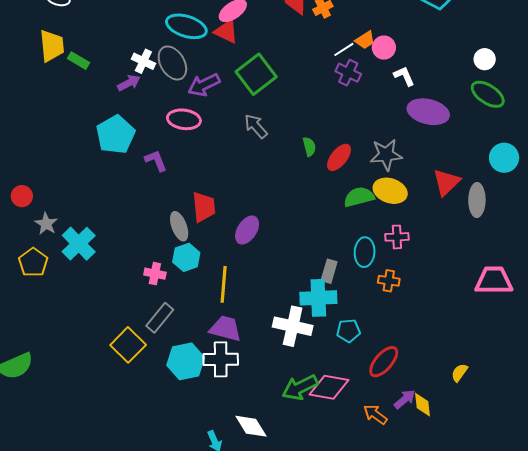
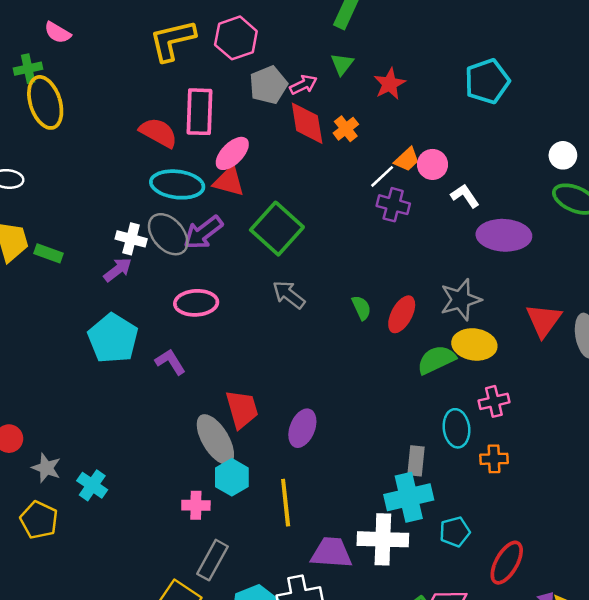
purple arrow: (204, 85) -> (203, 233), moved
gray ellipse: (179, 226) -> (215, 439), size x1.4
cyan cross: (79, 244) -> (92, 485), size x0.7
purple trapezoid: (225, 328) -> (331, 553), moved

